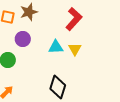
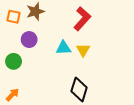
black diamond: (58, 87) -> (79, 89), moved

